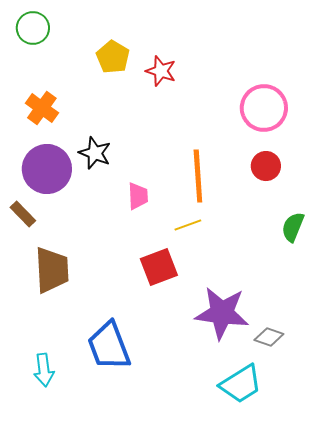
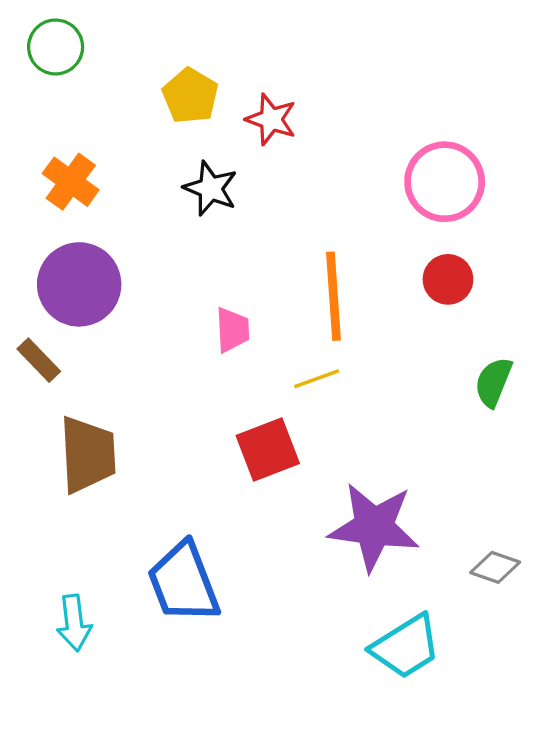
black star: (95, 153) -> (211, 188), moved
gray diamond: (269, 337) -> (495, 567), moved

